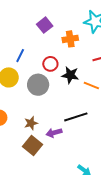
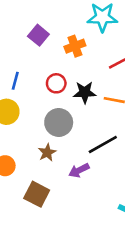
gray circle: (38, 85) -> (59, 122), moved
brown star: (31, 123) -> (47, 152), moved
brown square: (32, 145) -> (37, 194), moved

